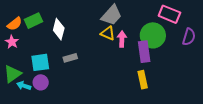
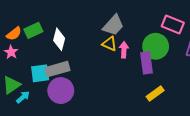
gray rectangle: (70, 58) -> (57, 69), moved, size x1.6
yellow rectangle: (143, 80) -> (155, 93), moved, turned 66
purple circle: (41, 82) -> (61, 91), moved, size x1.6
cyan arrow: (24, 86) -> (23, 97), turned 120

